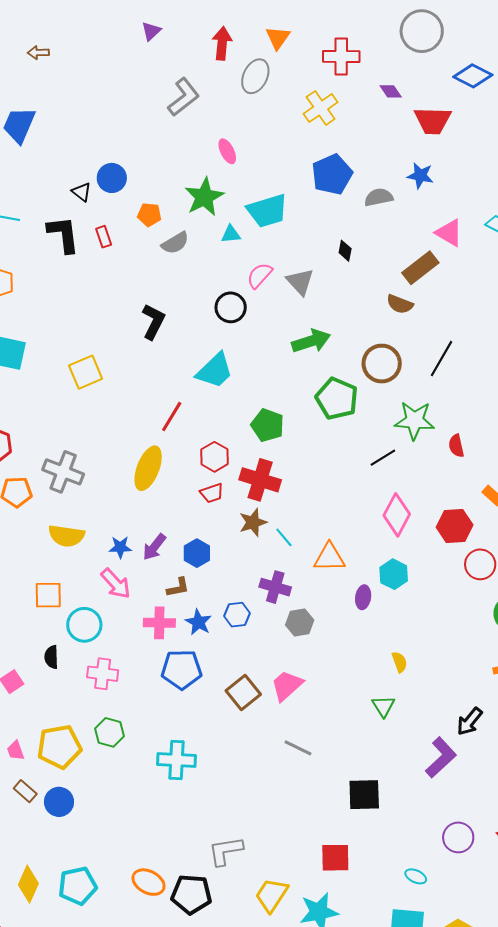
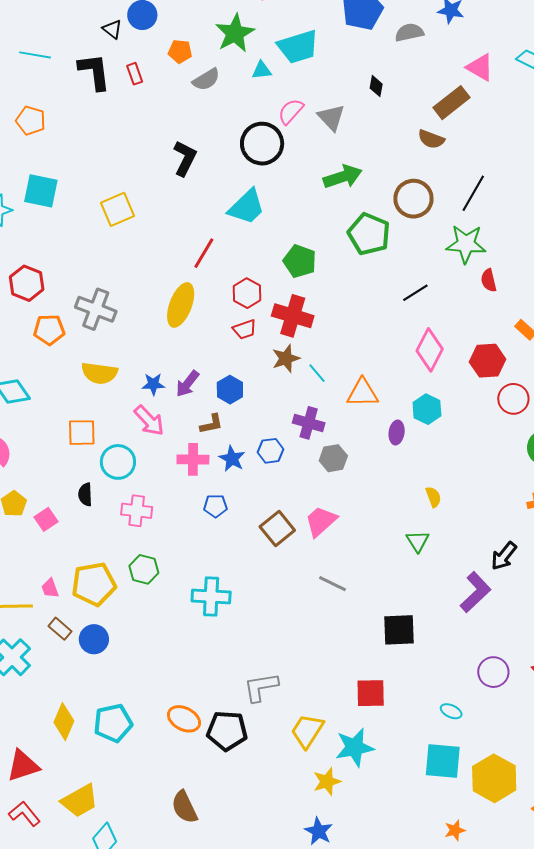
black circle: (231, 307) -> (262, 144), size x1.4
green star: (415, 420) -> (466, 244), moved
blue pentagon: (181, 669) -> (215, 506), size x0.6

